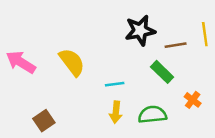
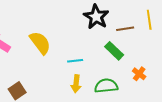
black star: (140, 30) -> (96, 17), turned -30

